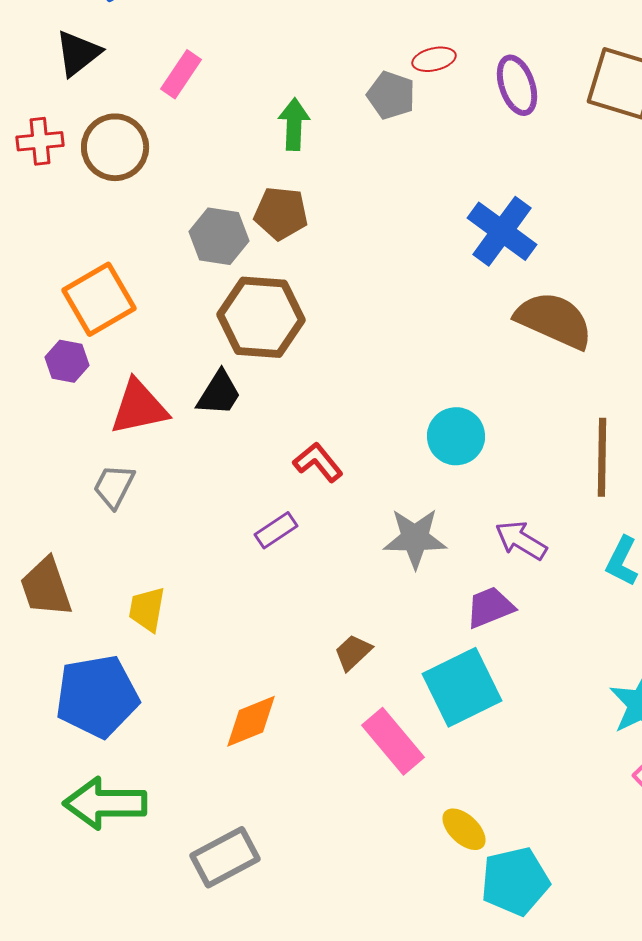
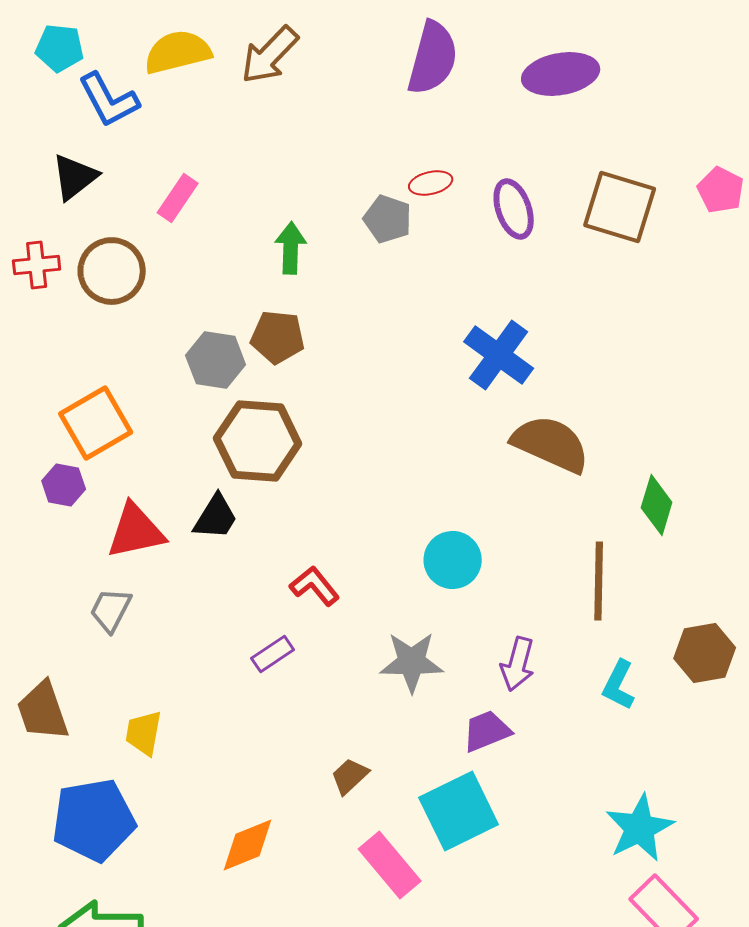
purple arrow: (521, 540) -> (518, 664), turned -106

